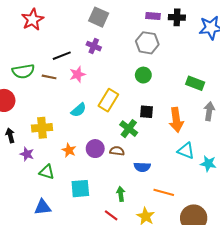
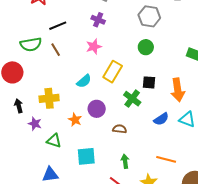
black line: (62, 56) -> (58, 26), moved
pink star: (77, 74) -> (94, 47), moved
brown line: (49, 77) -> (56, 50), turned 48
purple circle: (95, 149) -> (97, 109), moved
brown semicircle: (117, 151) -> (120, 129), moved
blue semicircle: (142, 167) -> (161, 119), moved, turned -35

